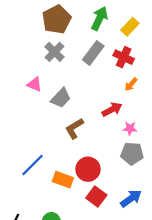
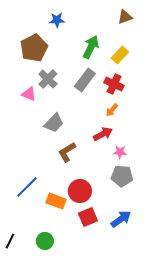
brown pentagon: (57, 19) -> (34, 48), moved
pink triangle: (35, 84) -> (29, 94), moved
orange arrow: (131, 84) -> (112, 110), moved
red square: (96, 196) -> (88, 217), turned 30

